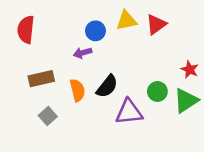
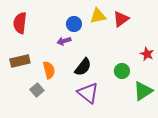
brown rectangle: (41, 79) -> (20, 61), moved
orange semicircle: (77, 90) -> (49, 70), moved
green triangle: (186, 101) -> (143, 91), moved
purple triangle: (129, 112) -> (88, 93), moved, turned 45

